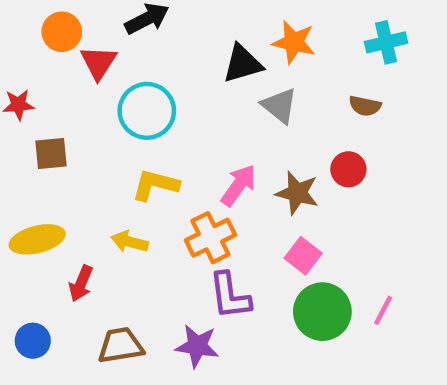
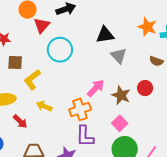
orange star: (294, 42) -> (147, 27), moved
yellow L-shape: (155, 185) -> (32, 80), moved, turned -60
red arrow: (81, 283) -> (20, 121), turned -77

